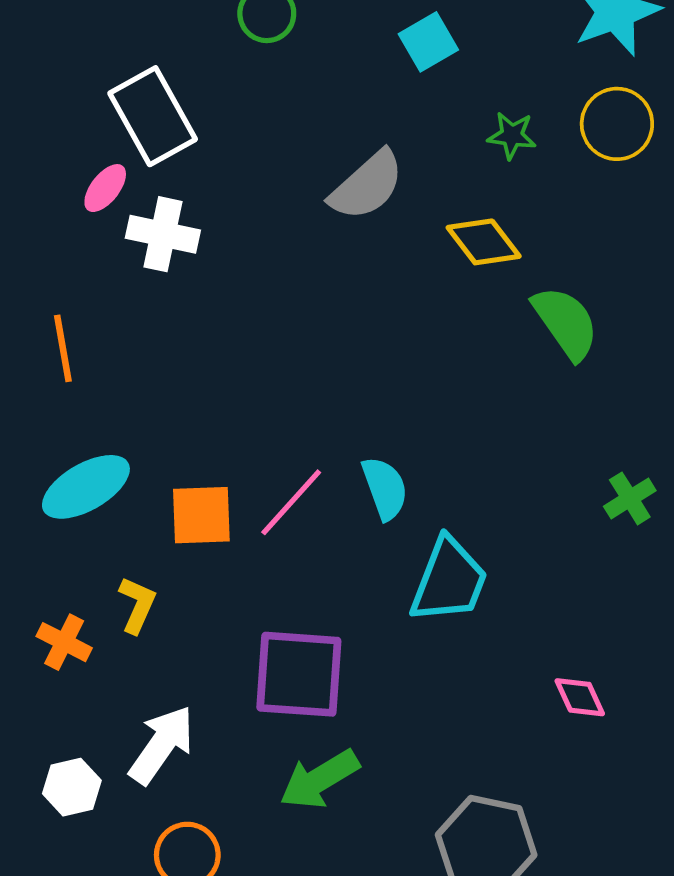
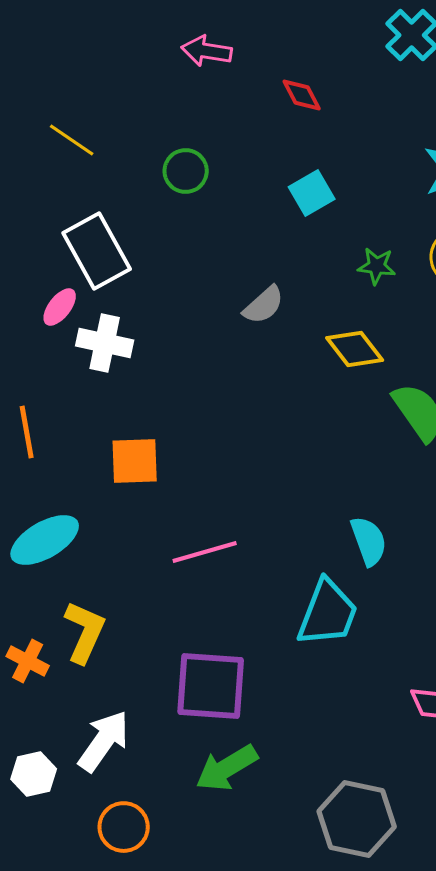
gray semicircle: (367, 185) -> (264, 305), size x0.7
cyan semicircle: (385, 488) -> (369, 541), moved
pink line: (291, 502) -> (205, 552), turned 32
orange square: (201, 515) -> (135, 461), moved
yellow L-shape: (137, 605) -> (85, 632), size x1.4

